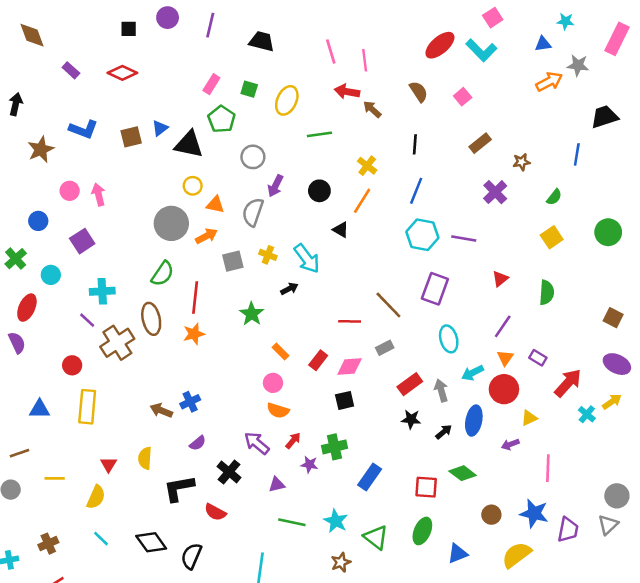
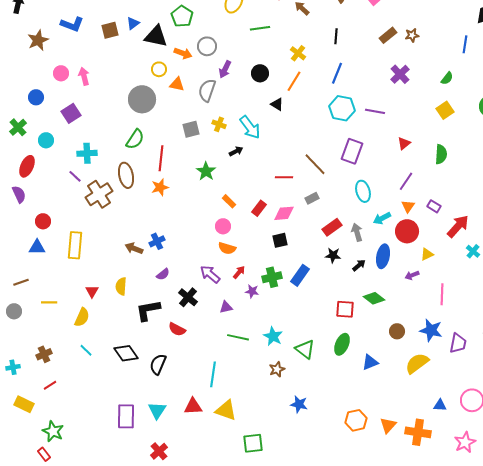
brown star: (522, 162) -> (412, 35), moved
orange arrow: (206, 236) -> (183, 53), moved, turned 48
red circle: (72, 365) -> (43, 221), moved
blue rectangle: (370, 477) -> (300, 275), moved

